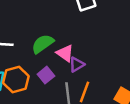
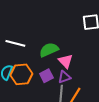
purple triangle: (77, 65) -> (64, 77), moved

